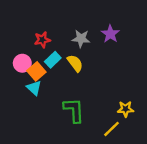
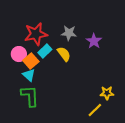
purple star: (110, 34) -> (94, 41), moved
red star: (42, 40) -> (36, 34), size x1.6
green L-shape: (74, 110) -> (30, 96), moved

